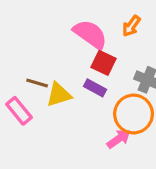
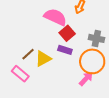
red square: (104, 63) -> (67, 33), turned 35
brown line: (37, 83) -> (28, 54), turned -48

